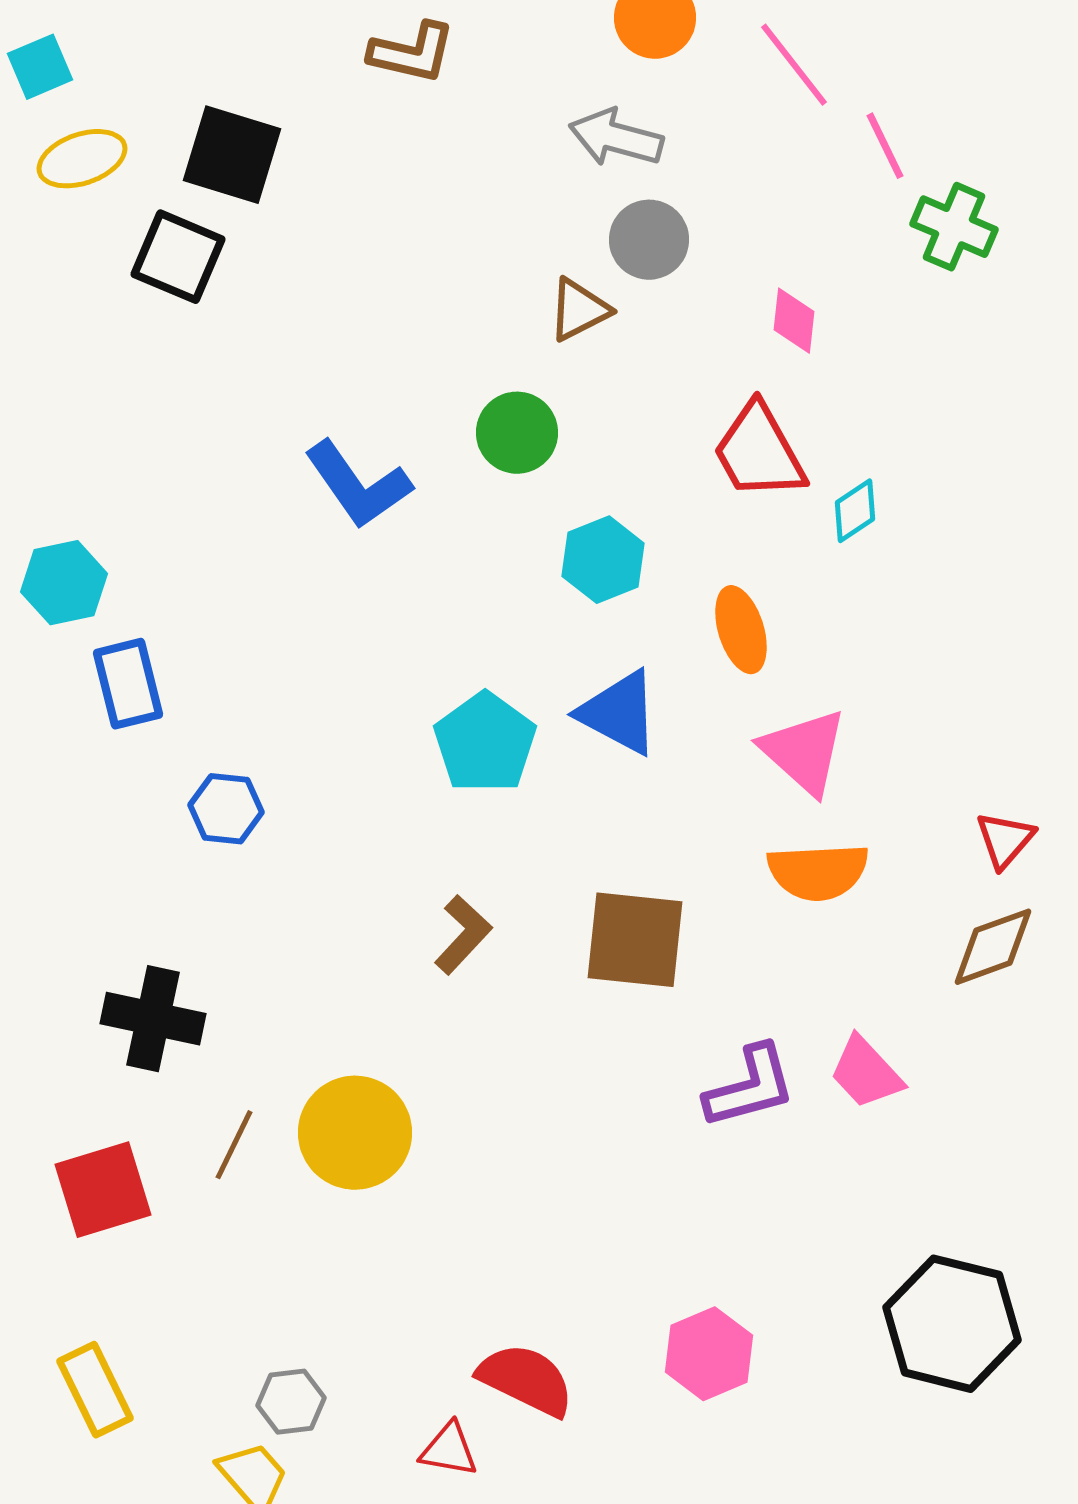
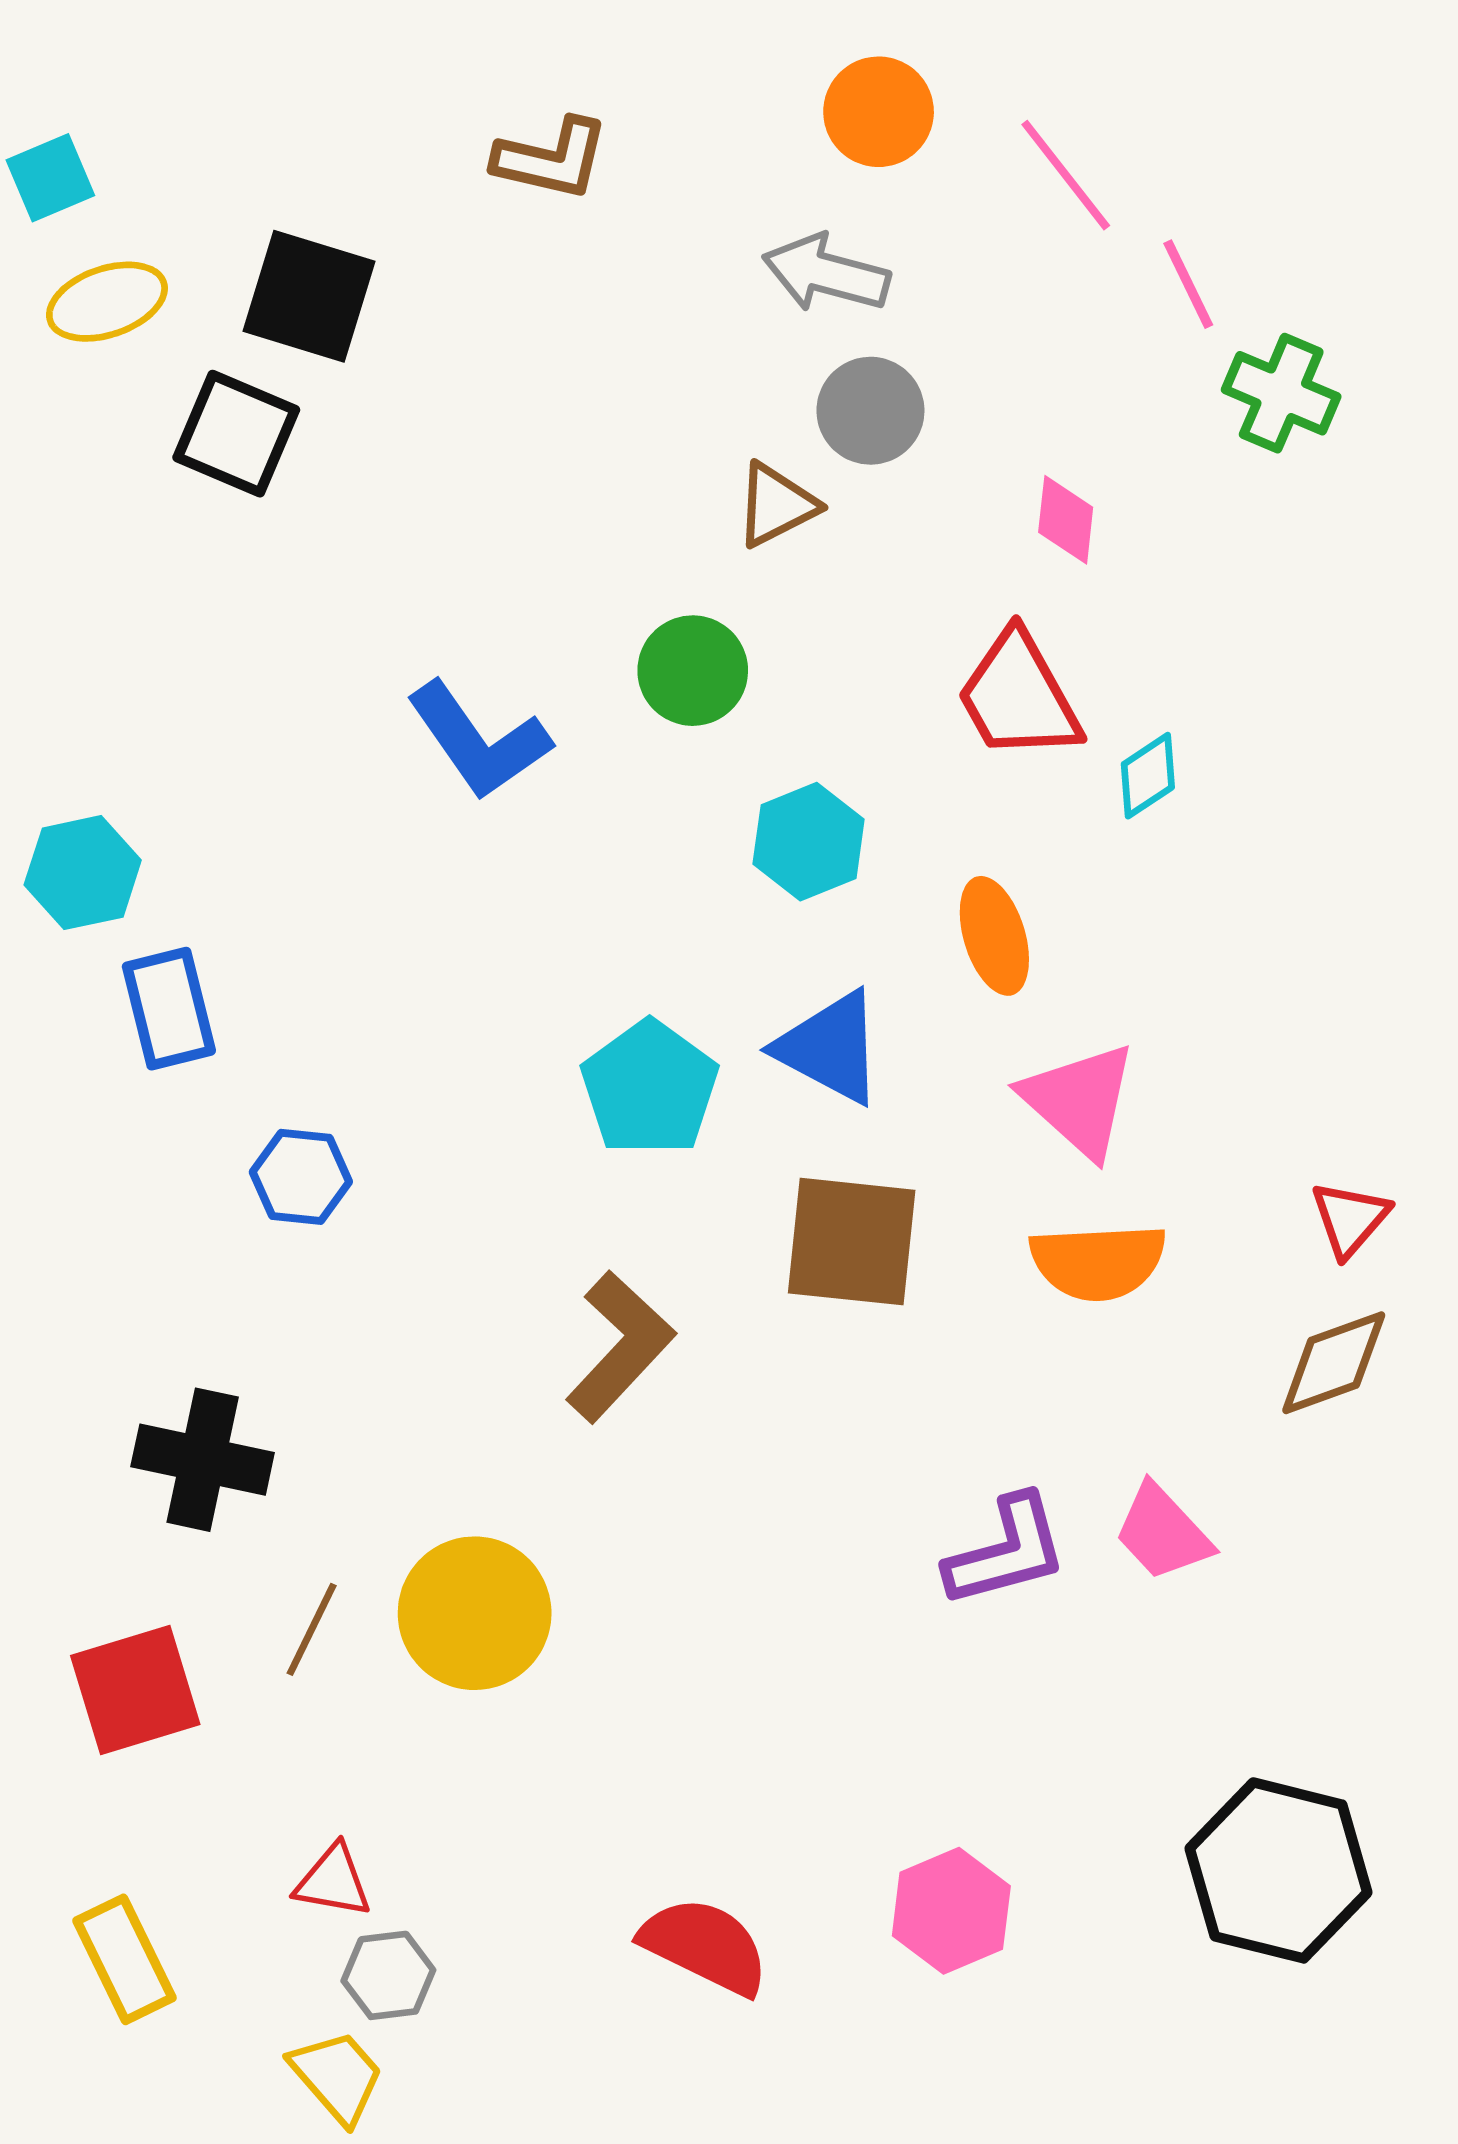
brown L-shape: (463, 935) -> (620, 1347), size x1.4
brown square: (635, 940) -> (852, 1242), moved
red triangle: (449, 1450) -> (333, 1881), moved

